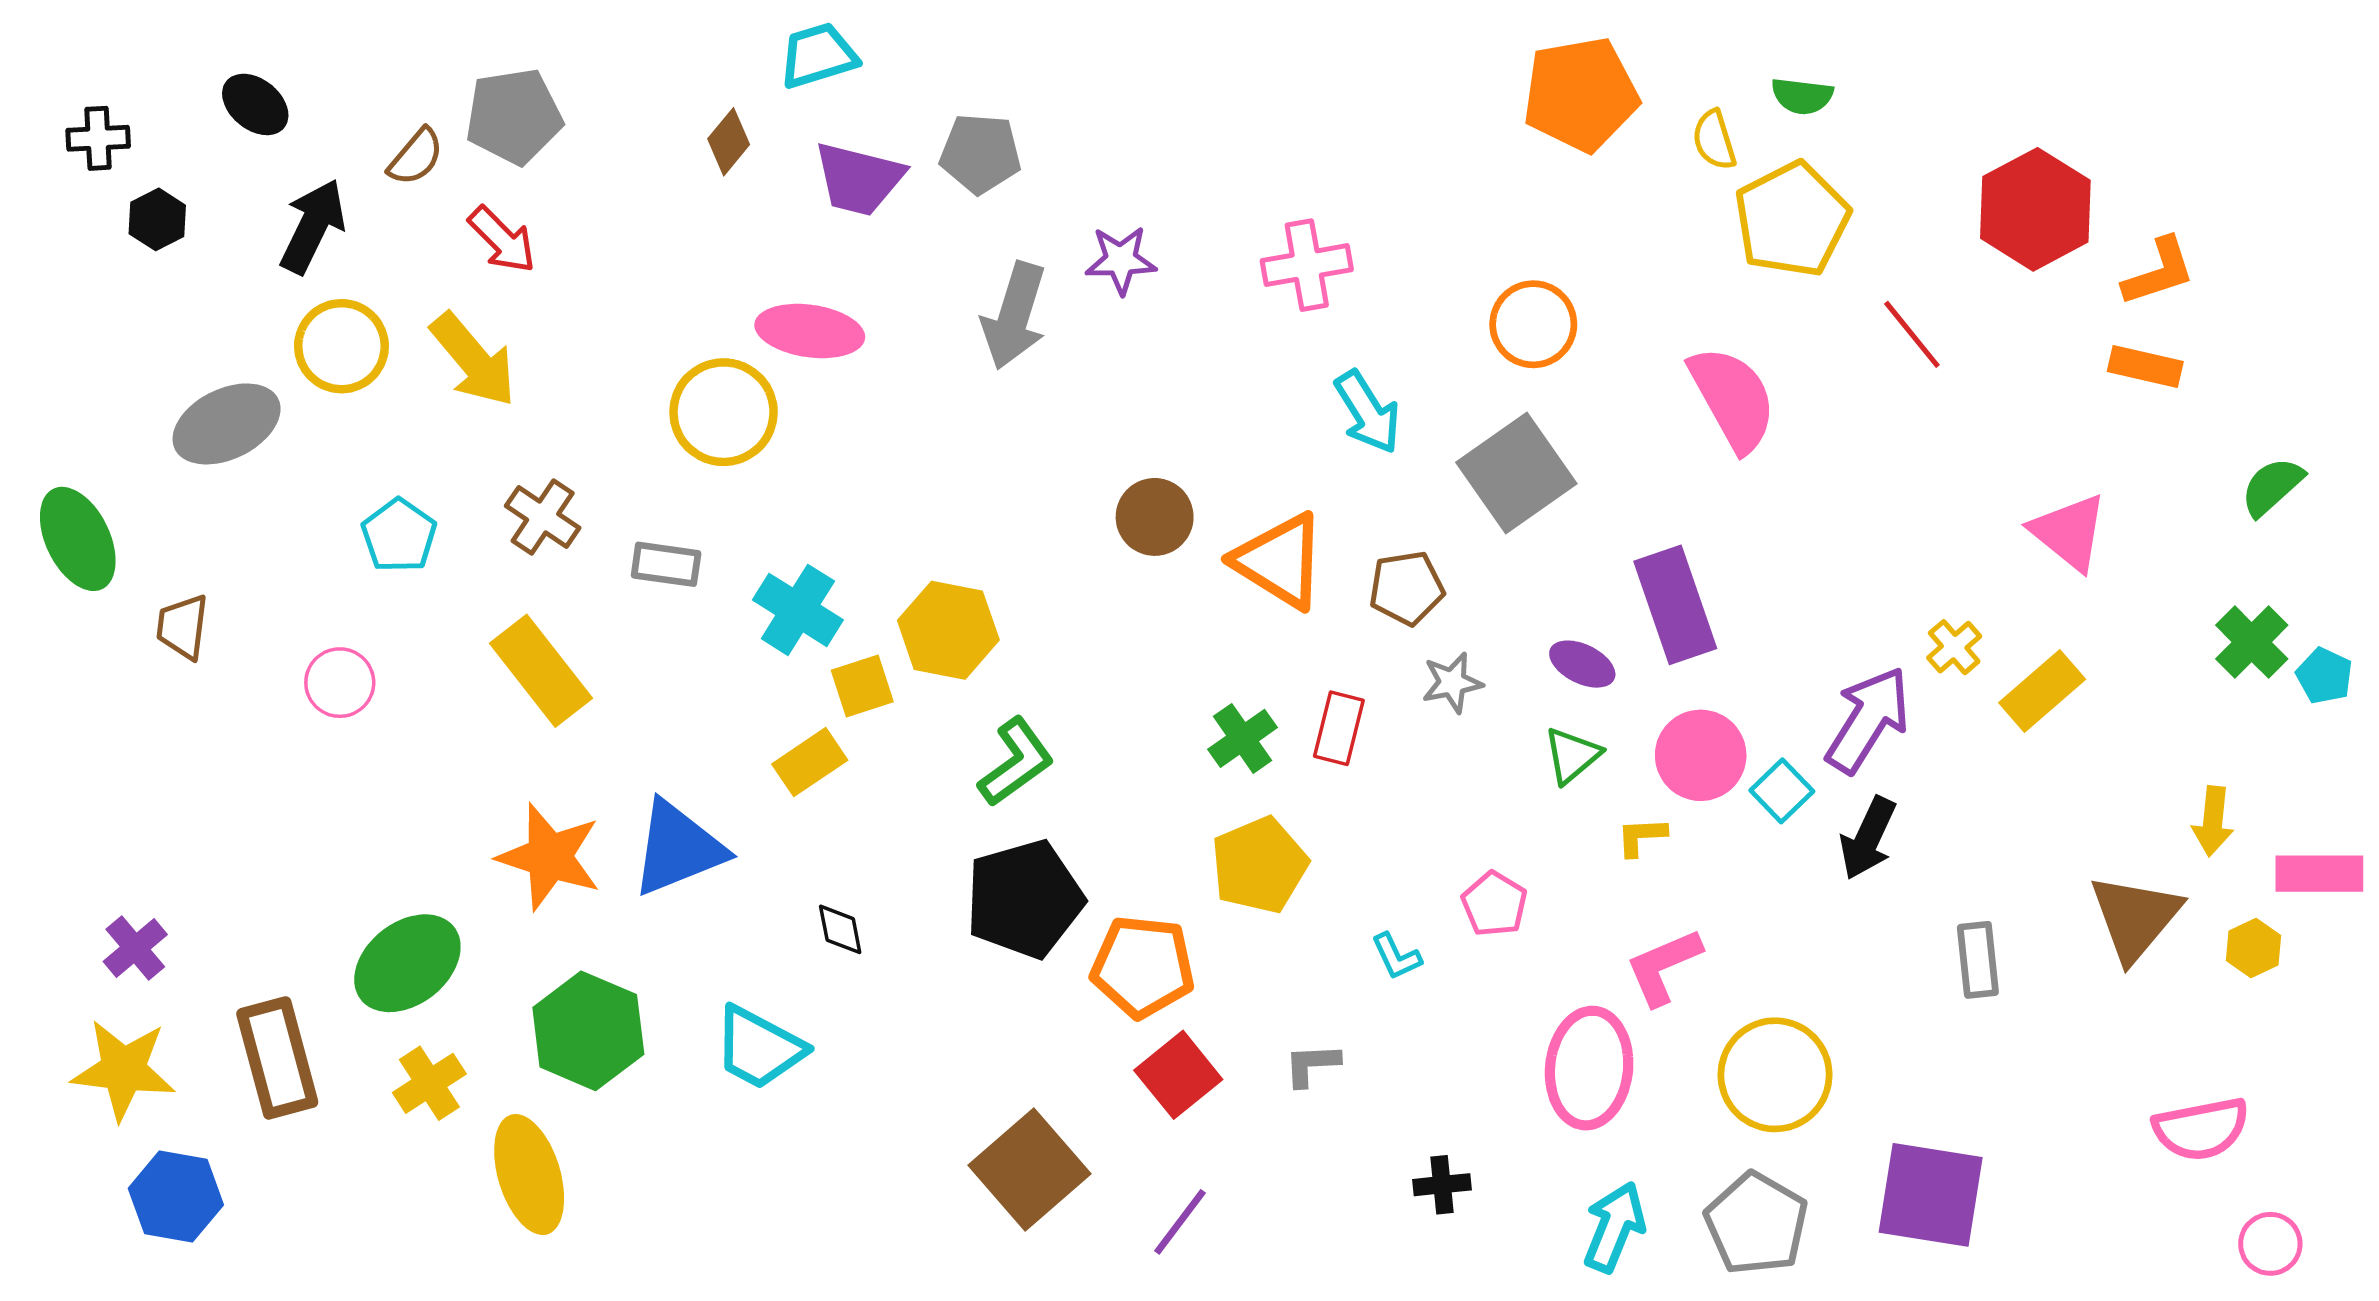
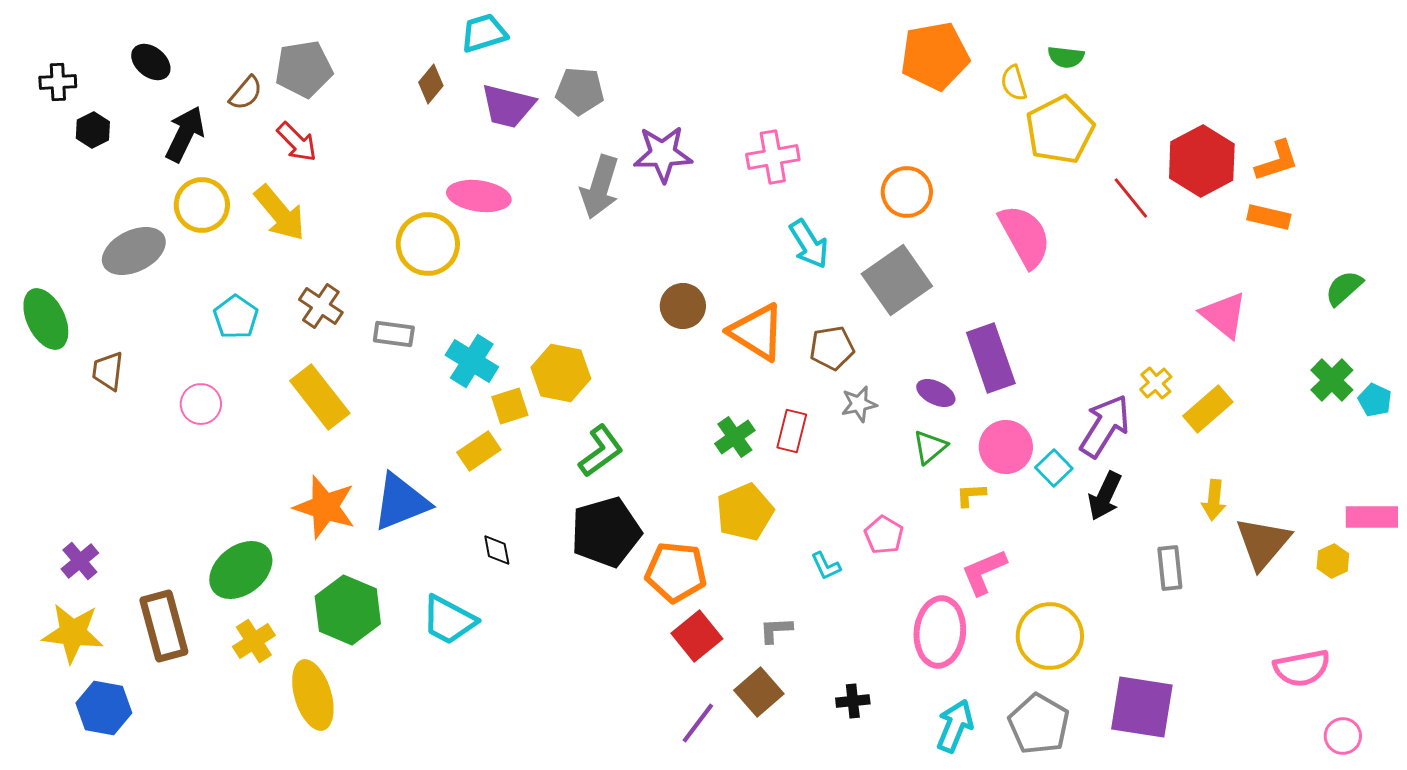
red hexagon: (2035, 209) -> (1202, 161), moved
purple star: (1121, 260) -> (663, 154), size x1.4
yellow arrow: (2213, 821) -> (1214, 500), moved
brown square: (1030, 1169) -> (759, 692), moved, size x0.7

